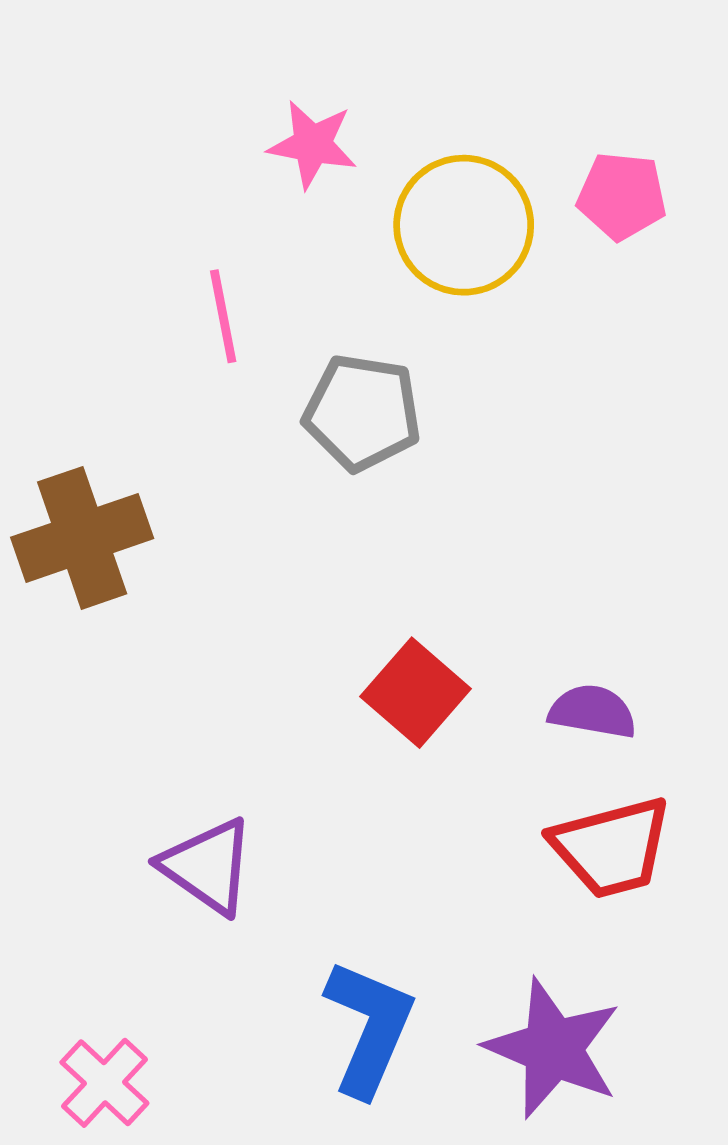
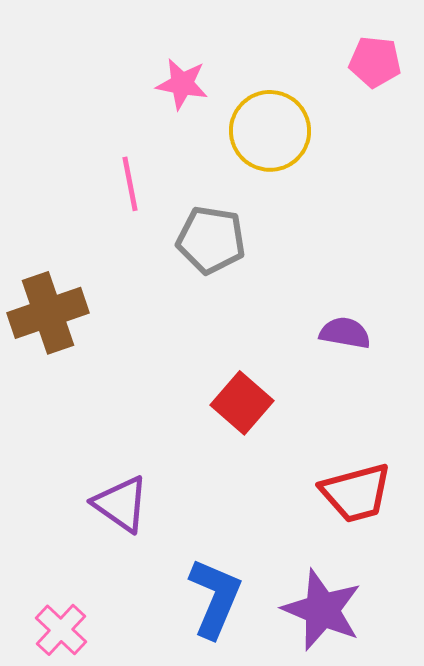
pink pentagon: (622, 196) -> (375, 62), moved
purple semicircle: (593, 712) -> (345, 333), moved

